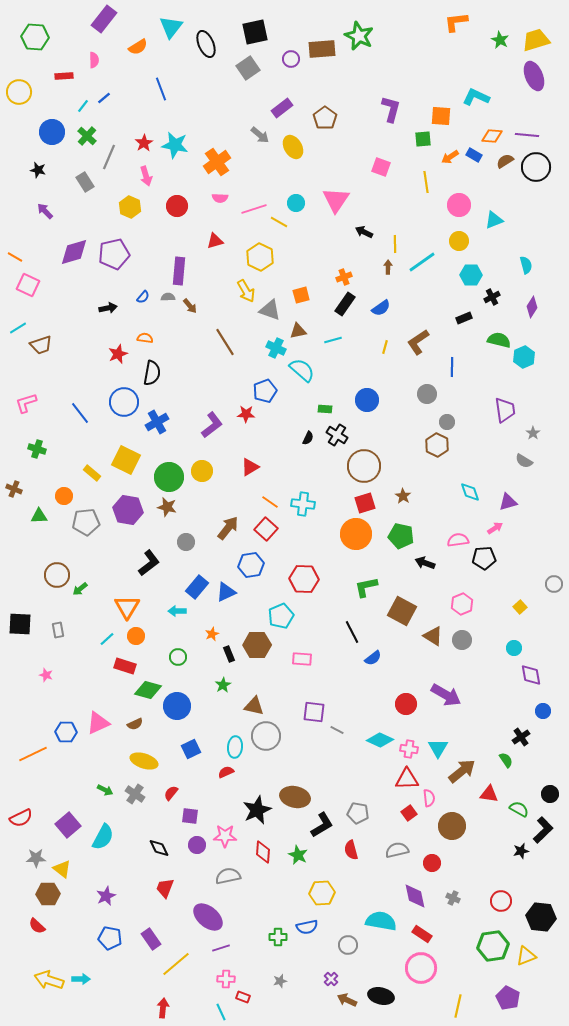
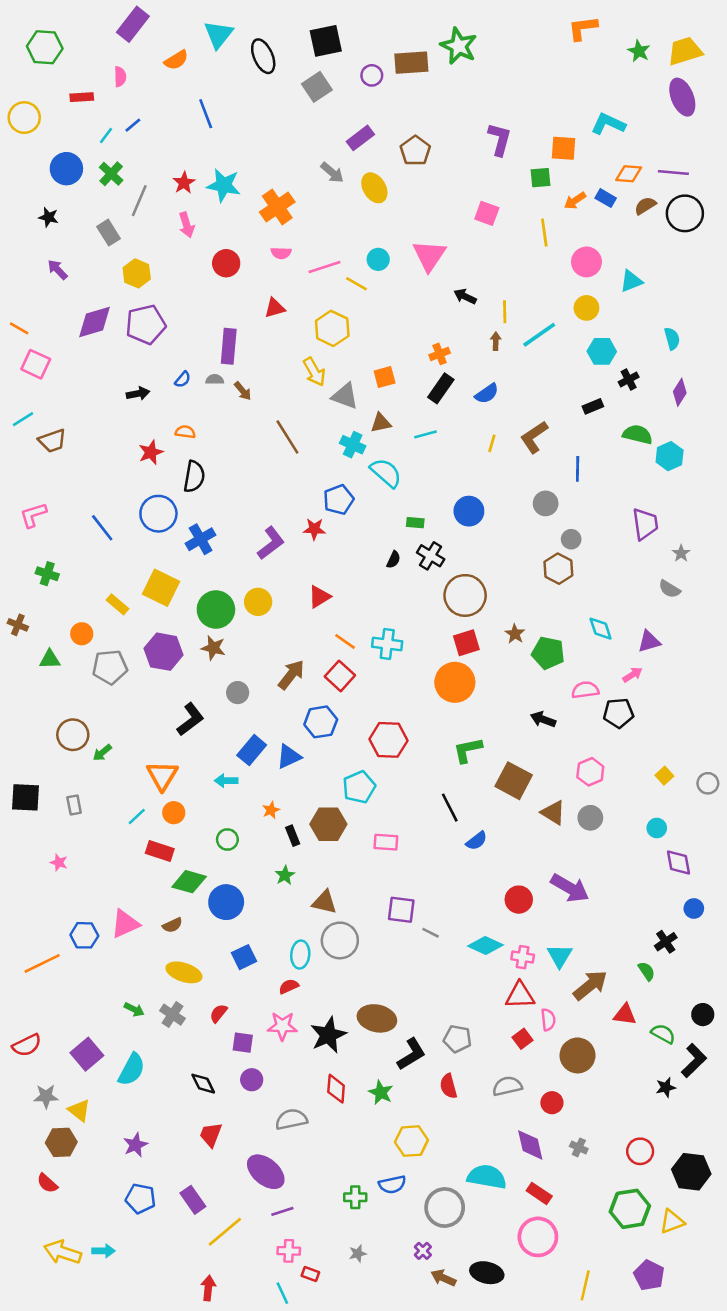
yellow hexagon: (130, 207) -> (137, 273), moved
green pentagon: (401, 536) -> (548, 653), moved
gray circle: (554, 584) -> (708, 783), moved
pink star: (225, 836) -> (282, 1026), moved
gray circle: (348, 945) -> (445, 1208), size x1.6

